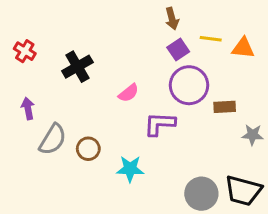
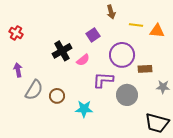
purple square: (178, 50) -> (93, 35), moved
black cross: (77, 67) -> (62, 51), moved
gray circle: (201, 194) -> (127, 95), moved

